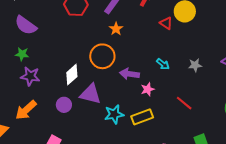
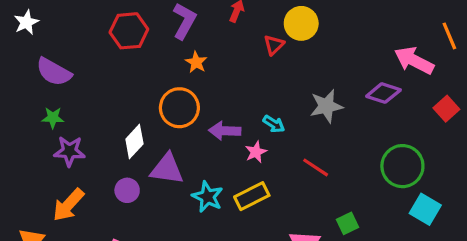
red triangle: (166, 23) -> (274, 45), turned 48
cyan arrow: (163, 64) -> (274, 124), moved
gray star: (195, 65) -> (326, 106), size x1.5
cyan star: (114, 114) -> (208, 197), turned -30

